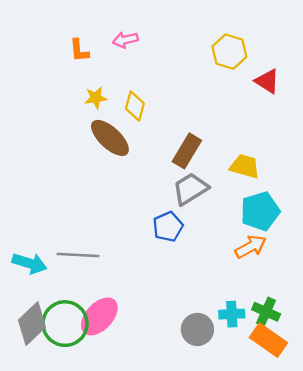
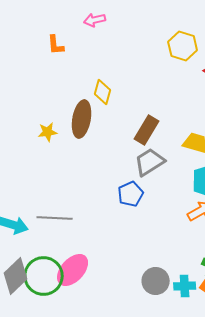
pink arrow: (125, 40) -> (95, 20), moved
yellow star: (96, 98) -> (48, 132), moved
brown ellipse: (110, 138) -> (82, 119), turned 57
cyan cross: (232, 314) -> (185, 286), moved

